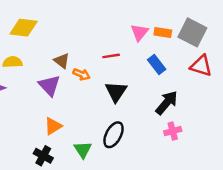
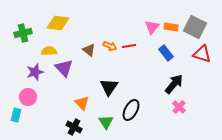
orange arrow: (81, 74) -> (110, 46), moved
purple triangle: (49, 85) -> (64, 68), moved
black triangle: (116, 92) -> (109, 87), moved
orange triangle: (53, 126) -> (82, 103), turned -42
pink cross: (173, 131) -> (179, 107), turned -32

